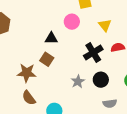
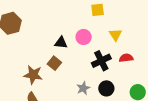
pink circle: (72, 22) -> (84, 37), moved

